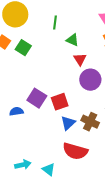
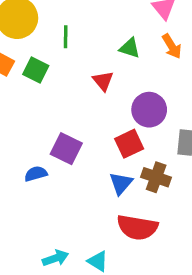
green line: (55, 23) -> (66, 37), moved
green triangle: (73, 40) -> (130, 48), moved
red triangle: (80, 59) -> (103, 81), moved
red square: (60, 102) -> (129, 144), moved

